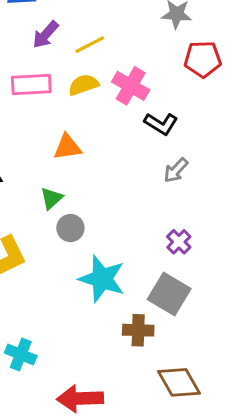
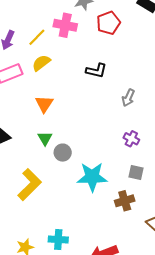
pink cross: (131, 86) -> (65, 25), moved
orange triangle: (67, 147) -> (44, 104), turned -30
gray arrow: (176, 170) -> (128, 98), moved
gray square: (169, 294) -> (136, 172), size x0.6

